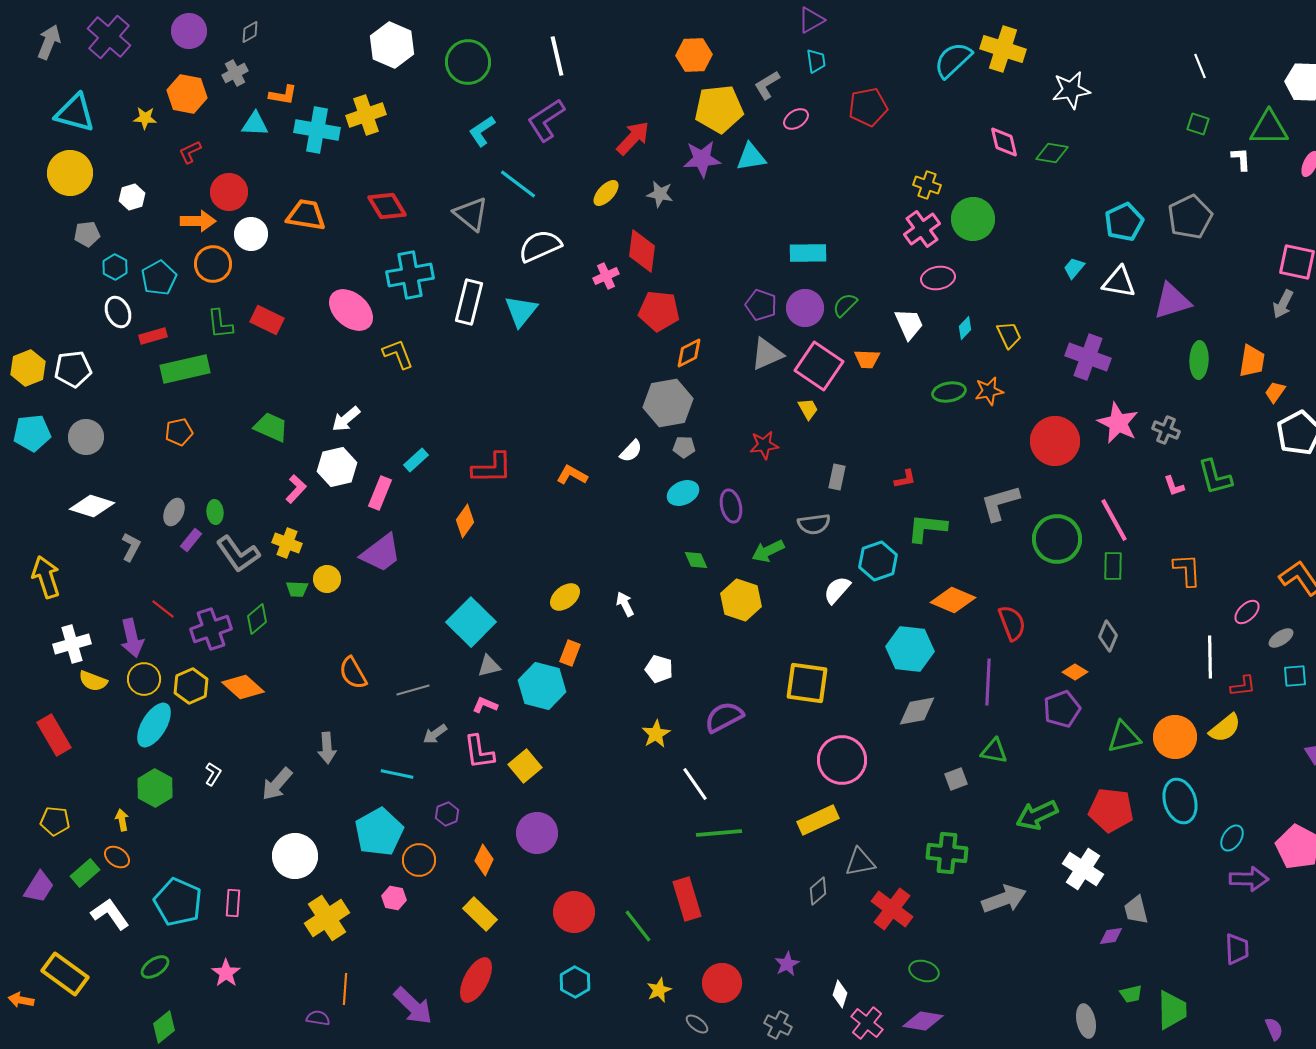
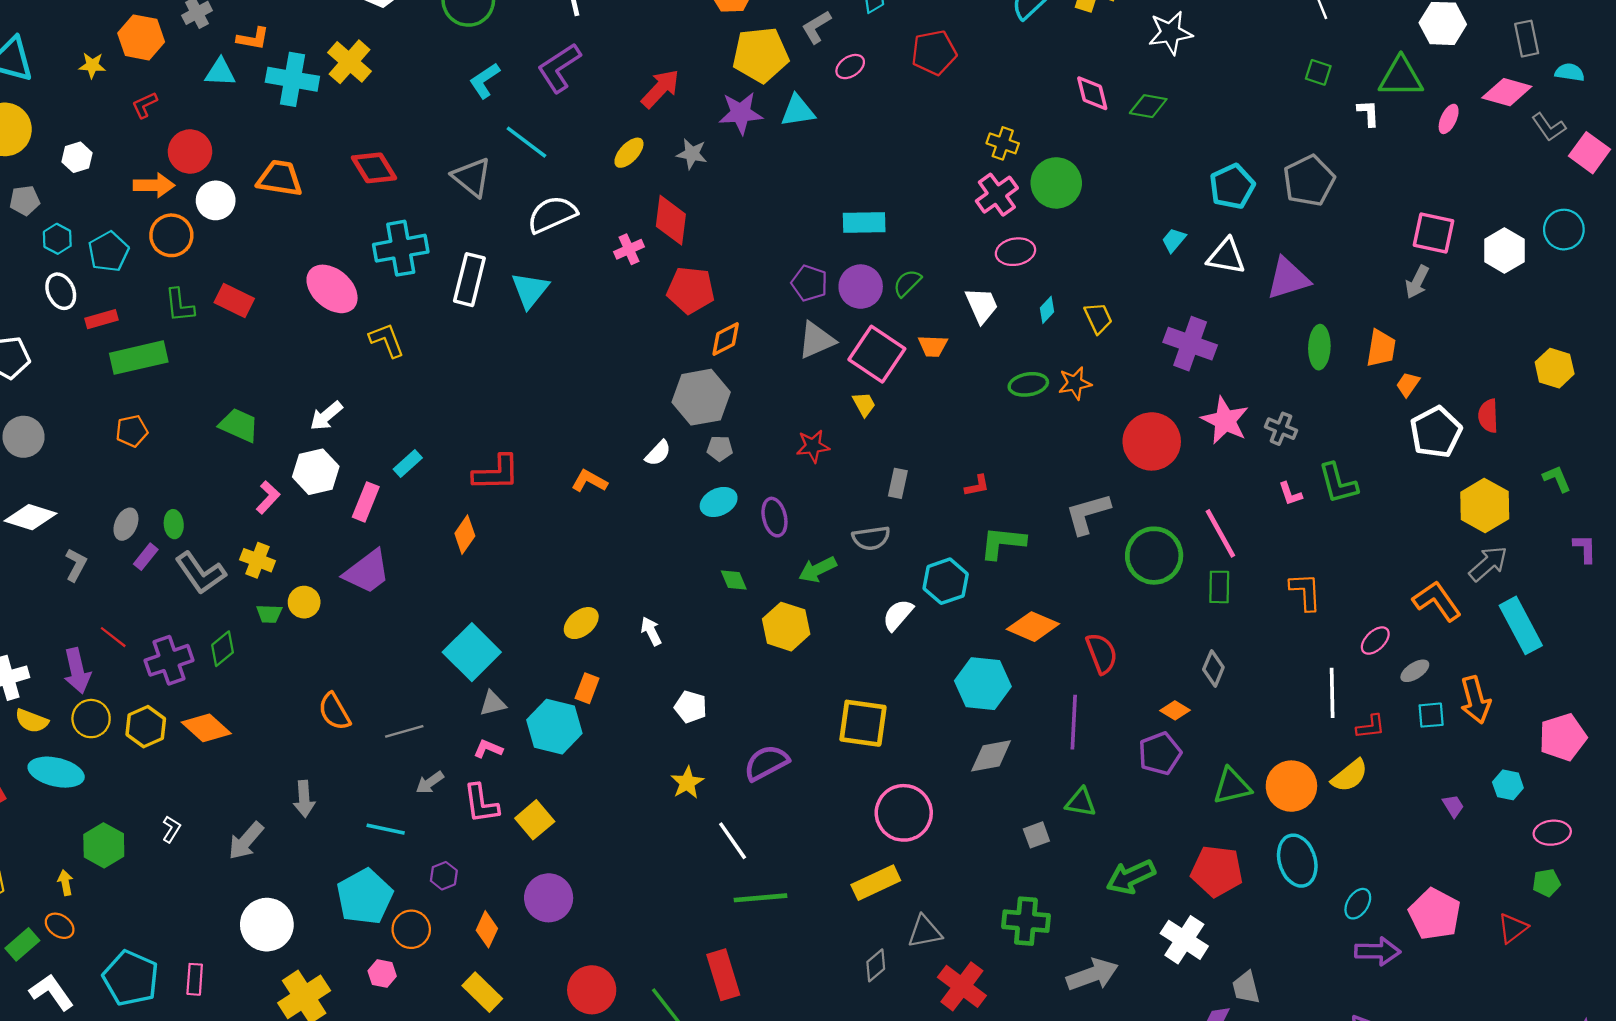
yellow cross: (366, 115) -> (350, 62), turned -30
cyan ellipse: (154, 725) -> (56, 772), moved, turned 72

